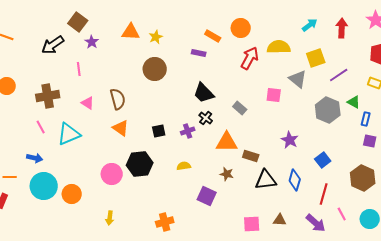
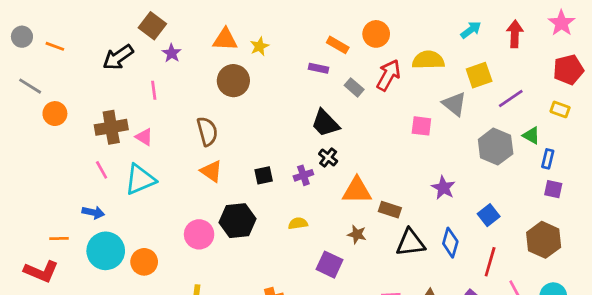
brown circle: (155, 69) -> (233, 81), moved
pink triangle: (88, 103) -> (144, 137), moved
gray rectangle: (240, 108) -> (354, 87), moved

